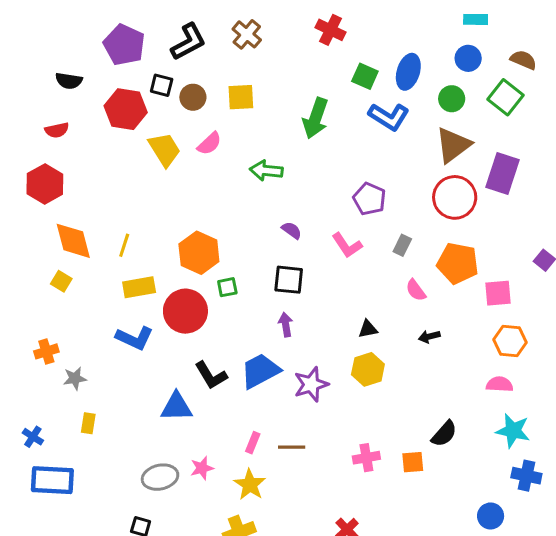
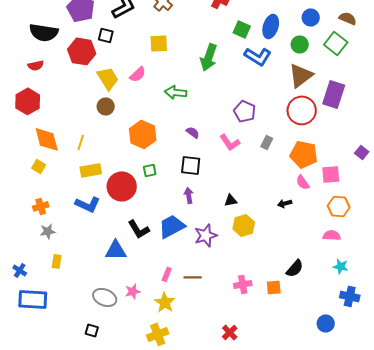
black semicircle: (69, 81) -> (44, 32), size x1.6
brown circle: (193, 97) -> (106, 106), moved
orange hexagon: (199, 253) -> (143, 134), moved
pink semicircle: (416, 290) -> (303, 182), moved
black triangle: (368, 329) -> (231, 200), moved
orange cross: (46, 351) -> (41, 206), moved
cyan star: (513, 431) -> (341, 266), size x0.7
gray ellipse: (160, 477) -> (105, 297), turned 35

